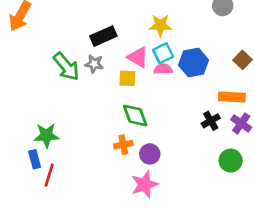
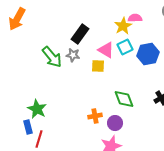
yellow star: (160, 25) -> (123, 26), turned -30
black rectangle: (103, 36) -> (80, 34), turned -30
pink semicircle: (163, 69) -> (135, 18), moved
green diamond: (135, 116) -> (124, 99), moved
green star: (46, 135) -> (37, 109), turned 30

